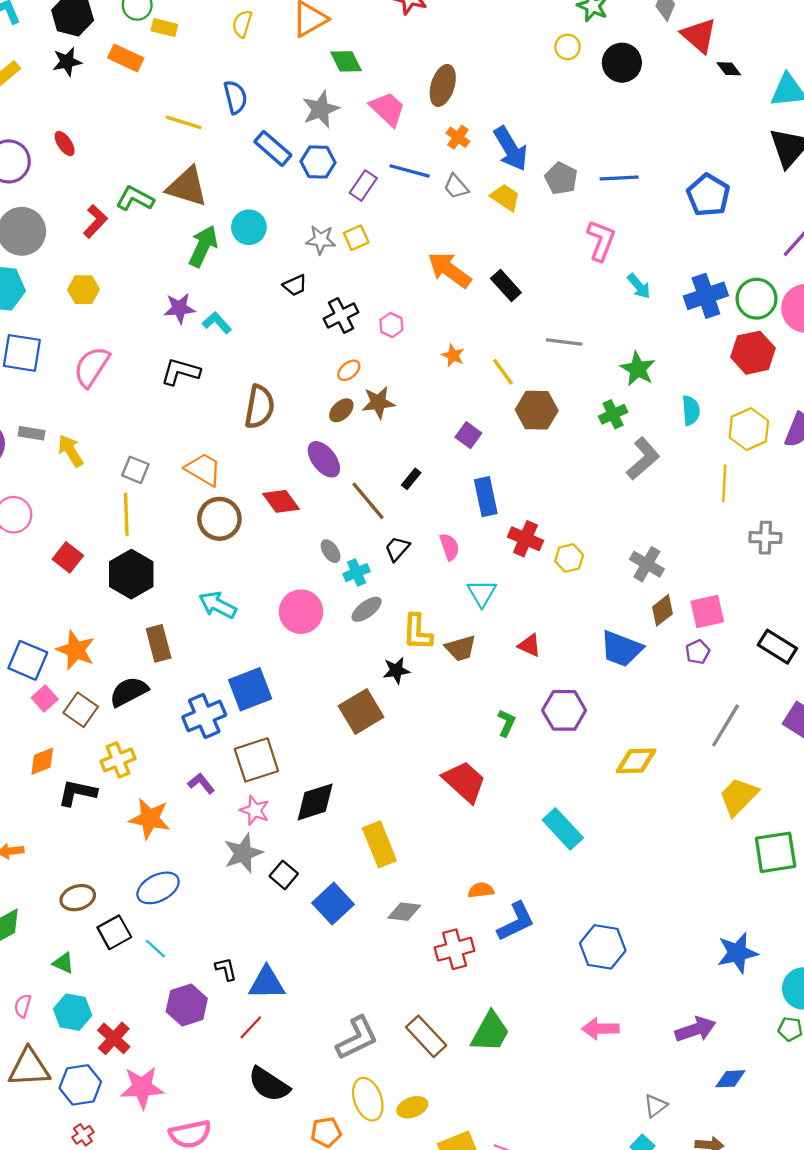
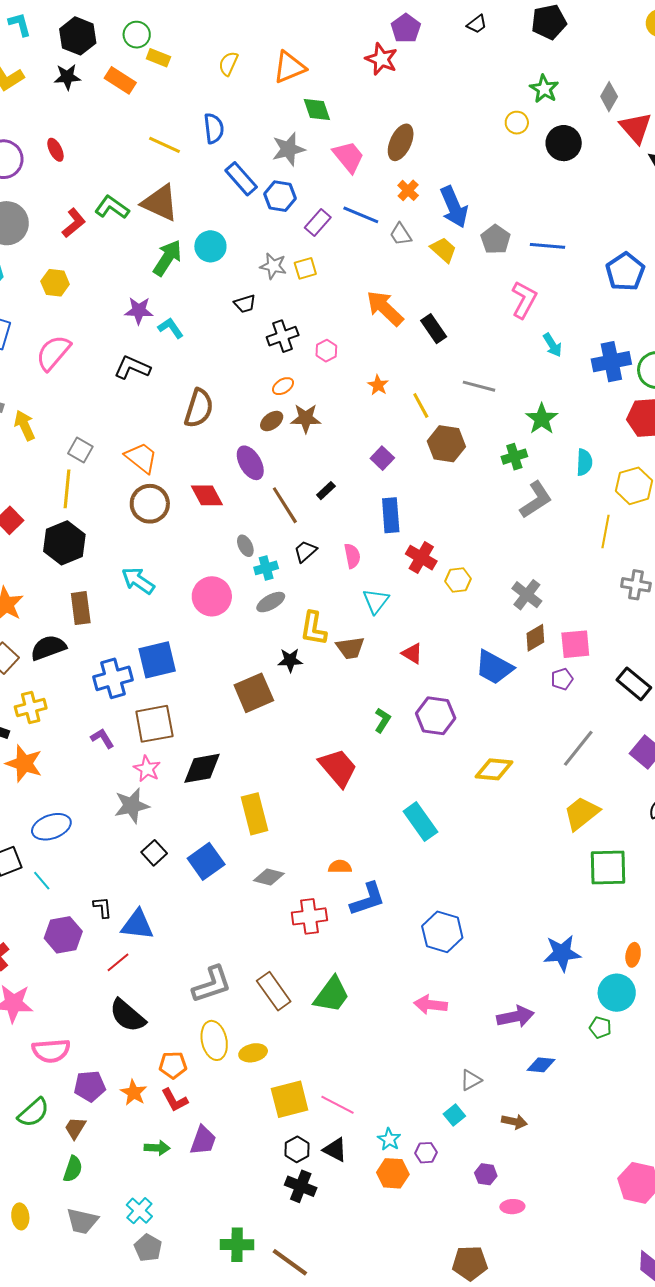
orange star: (150, 819) -> (24, 763), moved
black square: (284, 875) -> (154, 853), moved

